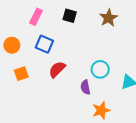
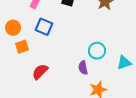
red semicircle: (57, 69) -> (40, 72), moved
orange square: (21, 74) -> (22, 47), moved

